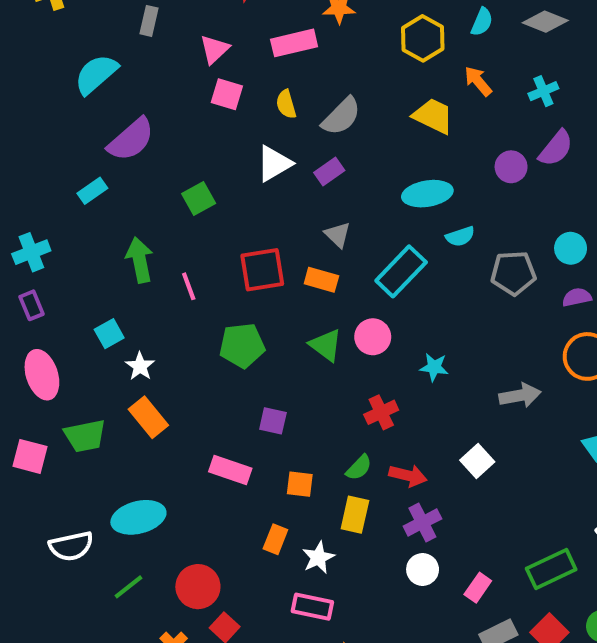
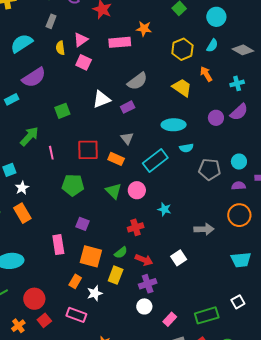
yellow semicircle: (286, 104) -> (60, 48), moved
green arrow: (140, 260) -> (29, 136), turned 45
pink rectangle: (230, 470) -> (58, 245), turned 54
orange square: (300, 484) -> (91, 256), size x1.6
pink rectangle: (312, 607) -> (76, 315), moved

